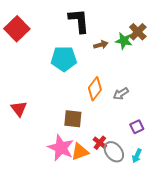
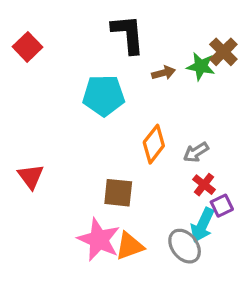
red square: (17, 29) -> (28, 47), size x0.7
red cross: (100, 143) -> (204, 185), moved
cyan arrow: (137, 156) -> (202, 225), moved, size x1.5

